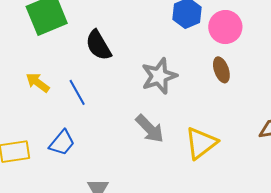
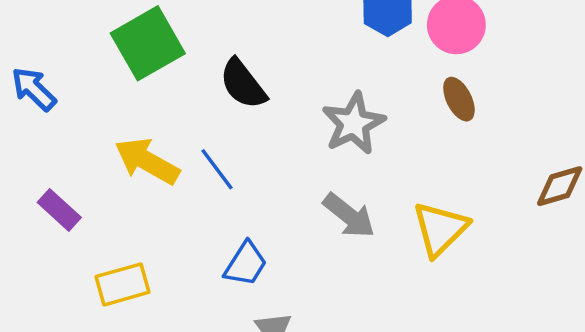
yellow arrow: (38, 83) -> (147, 161), size x1.5
blue trapezoid: (62, 143) -> (246, 264), moved

